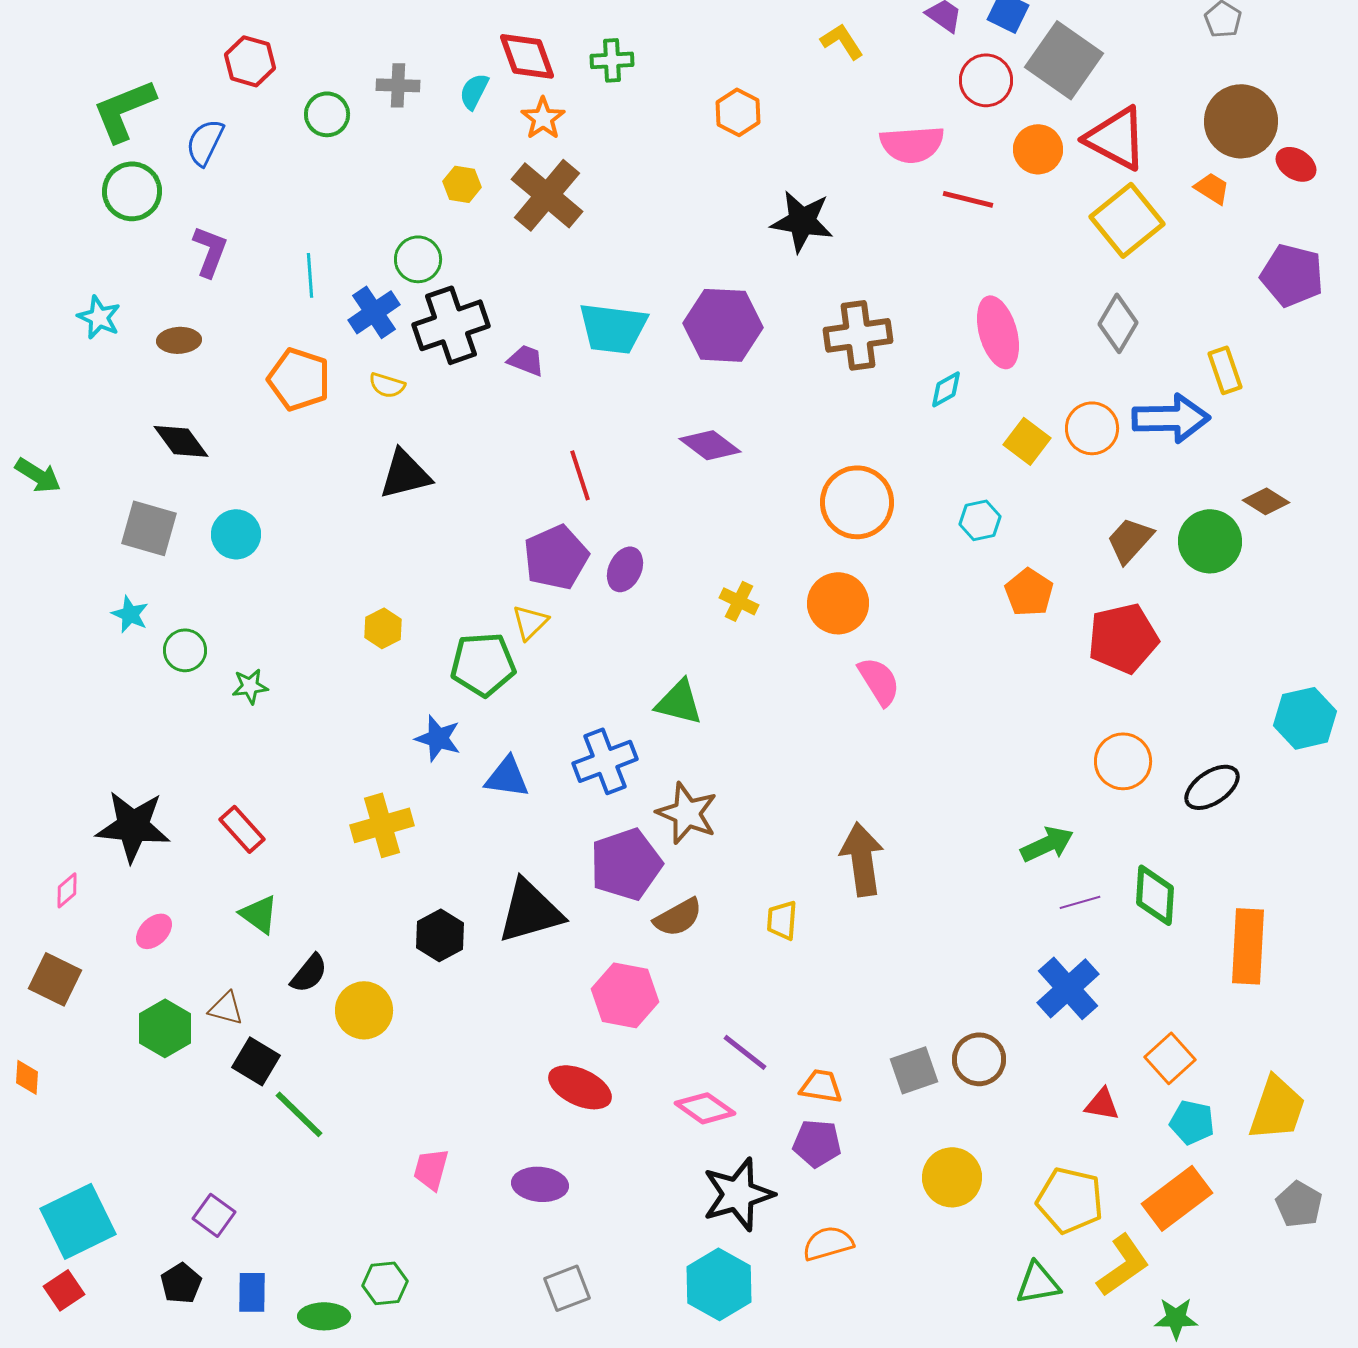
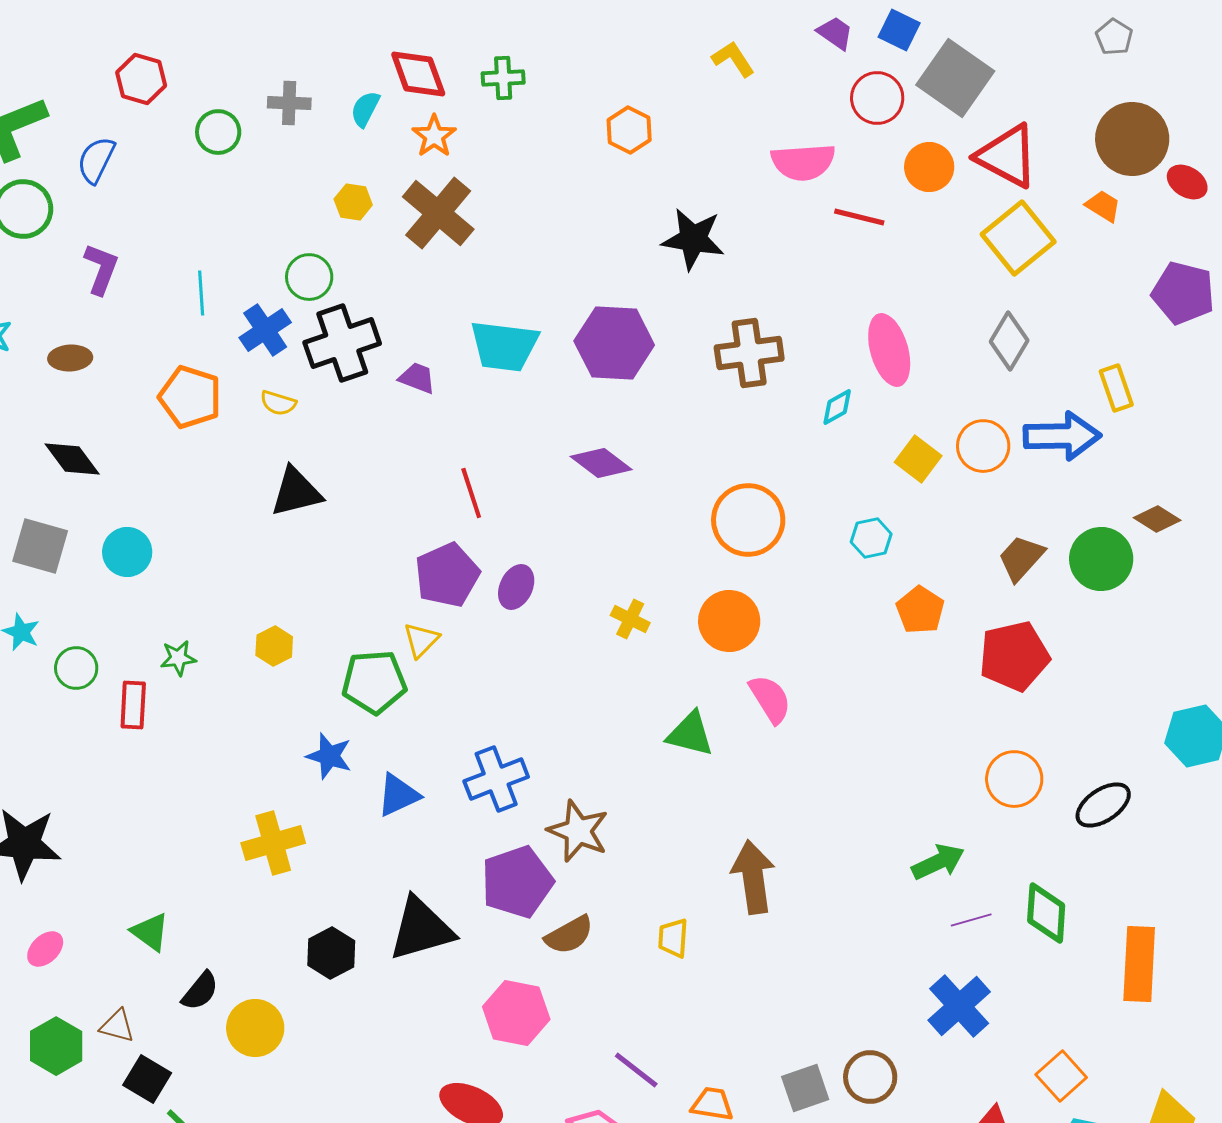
green star: (250, 686) -> (178, 658), moved
green triangle: (679, 702) -> (690, 734), moved
blue triangle: (507, 777) -> (398, 795), turned -33
red rectangle: (242, 829) -> (133, 705), moved, turned 45

